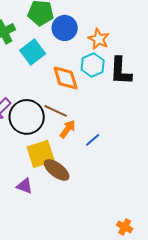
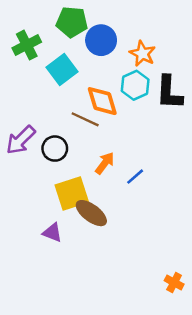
brown line: (56, 111) -> (85, 119), moved
black circle: (27, 117) -> (55, 149), size x0.6

